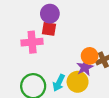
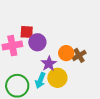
purple circle: (50, 14) -> (37, 42), moved
purple star: (85, 67) -> (49, 64), moved

